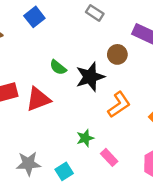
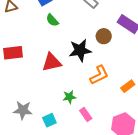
green semicircle: (58, 67) -> (52, 20), moved
red triangle: (38, 99) -> (52, 62), moved

